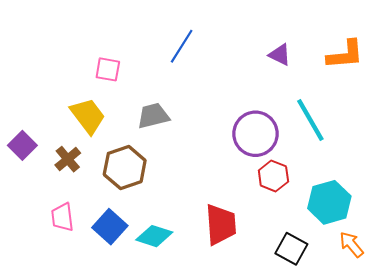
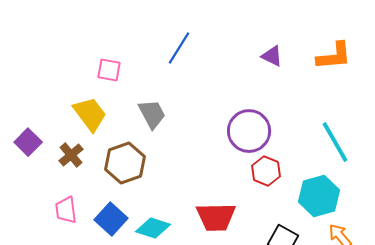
gray trapezoid: (153, 116) -> (152, 114), turned 76
cyan line: (310, 120) -> (335, 142), moved
red trapezoid: (221, 224) -> (216, 217), turned 93

